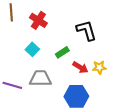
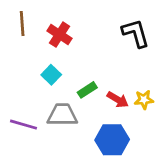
black L-shape: (86, 30) -> (136, 33), moved
green rectangle: (62, 52) -> (87, 90), moved

